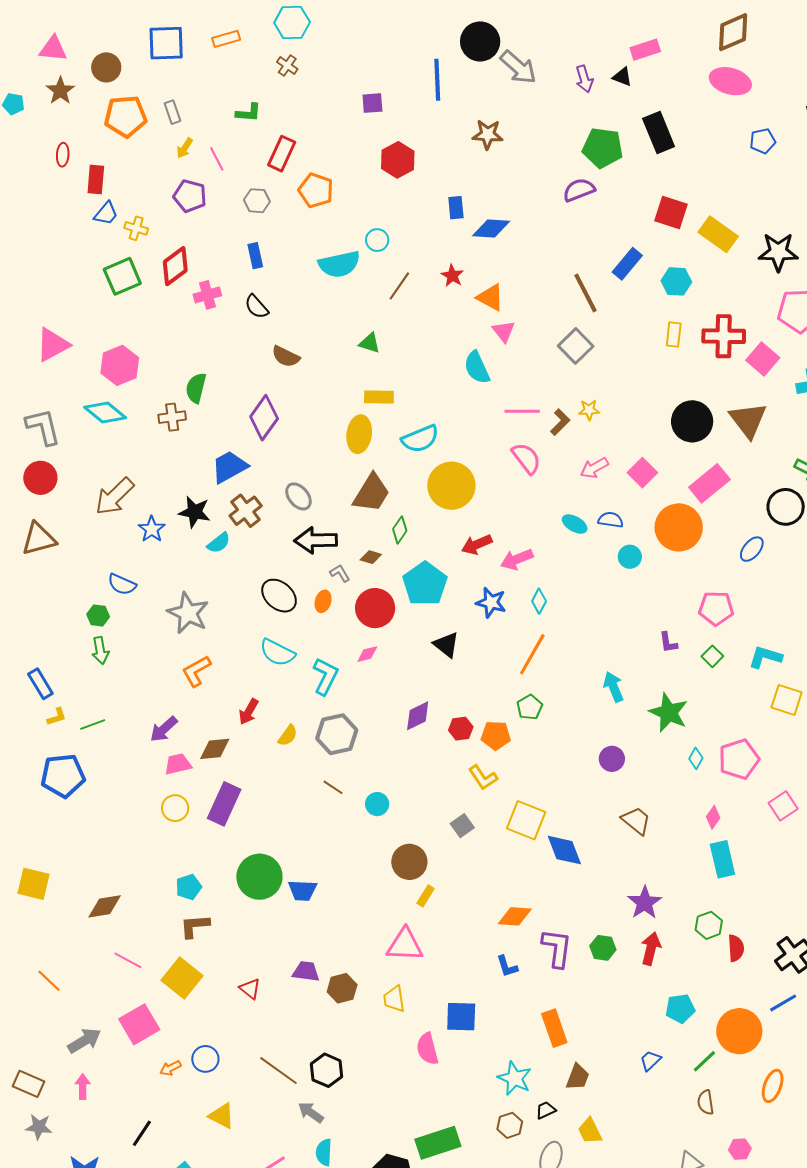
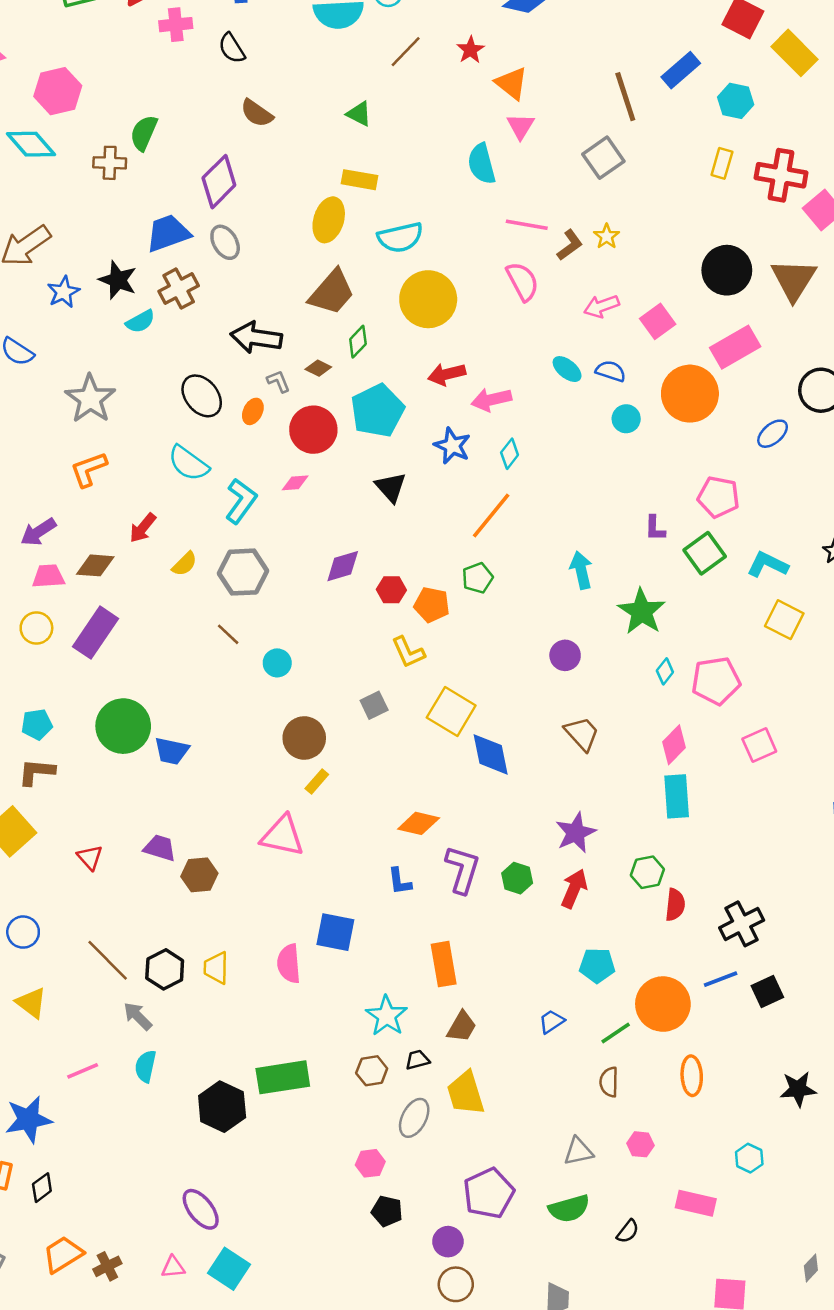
yellow star: (589, 410) -> (607, 236), turned 30
gray ellipse: (298, 496) -> (225, 242), moved
green square: (712, 656) -> (705, 553), size x1.6
pink diamond: (713, 817) -> (674, 745), size x1.4
yellow trapezoid: (394, 999) -> (216, 968), moved
orange ellipse: (773, 1086) -> (692, 1076), turned -32
yellow trapezoid: (590, 1131) -> (466, 1093), size x1.4

